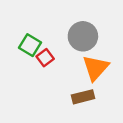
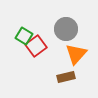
red square: (45, 58) -> (36, 46), size x1.5

